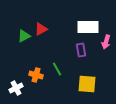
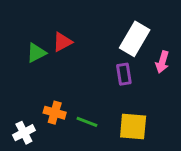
white rectangle: (88, 27) -> (135, 39), turned -60
green line: (57, 69) -> (87, 122), moved, turned -40

